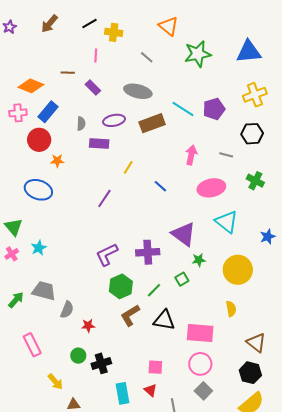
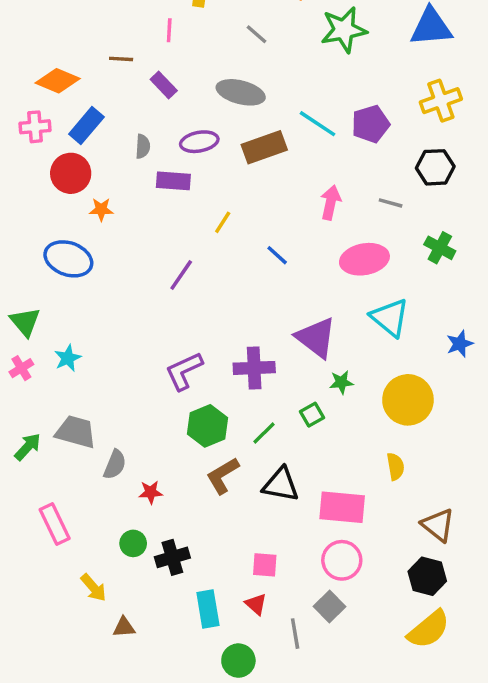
gray square: (203, 391) -> (330, 606), moved

